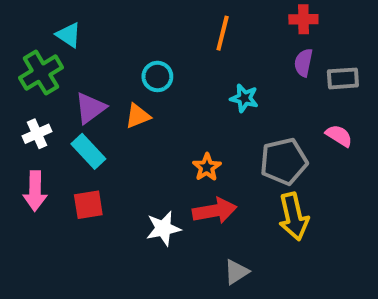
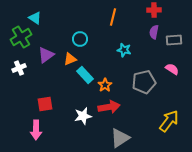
cyan rectangle: (88, 151) -> (85, 75), moved
pink arrow: (35, 191) -> (36, 130), moved
yellow arrow: (294, 217) -> (169, 121), moved, turned -130
gray triangle: (236, 272) -> (120, 138), size x1.5

